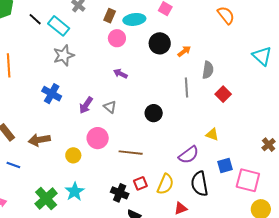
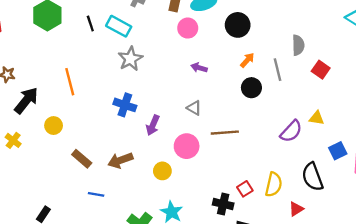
black line: (35, 19) -> (90, 23), turned 40
orange arrow: (184, 51) -> (247, 60), moved
purple arrow: (86, 105) -> (153, 125), moved
black circle: (154, 113) -> (251, 88), moved
brown line: (131, 153) -> (225, 133), moved
purple semicircle: (189, 155) -> (291, 131), moved

